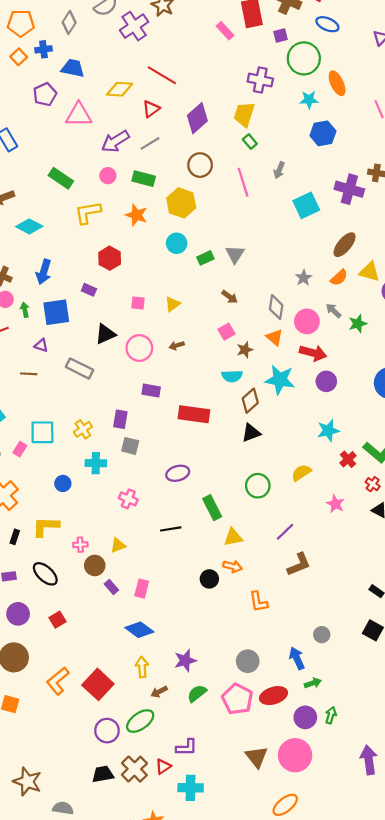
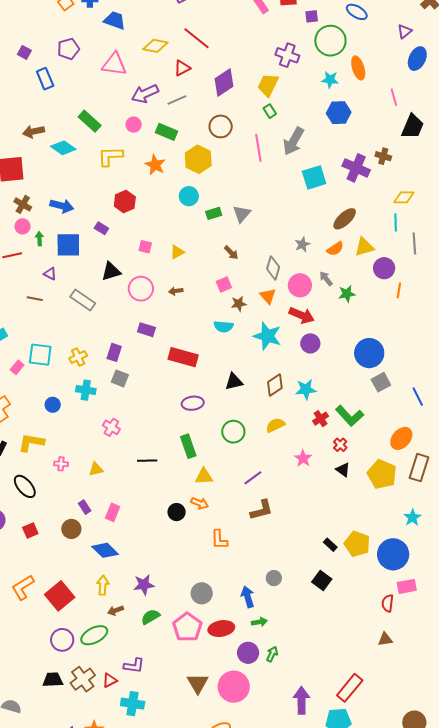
purple pentagon: (45, 94) -> (68, 49), moved
gray arrow: (279, 170) -> (293, 141), size x1.8
cyan diamond: (29, 226) -> (63, 148), moved
blue arrow: (44, 272) -> (62, 206), turned -100
yellow triangle: (369, 272) -> (364, 247), turned -40
brown diamond: (250, 401) -> (275, 385), moved
purple ellipse: (178, 473) -> (193, 403), moved
brown circle: (95, 565) -> (71, 529), moved

